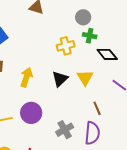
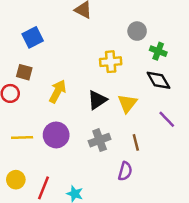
green cross: (90, 36) -> (158, 51), moved
gray cross: (65, 130) -> (100, 140), moved
purple semicircle: (92, 133) -> (125, 171), size x0.7

